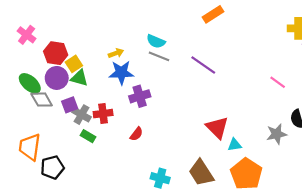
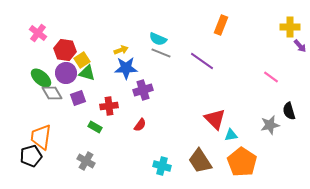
orange rectangle: (213, 14) -> (221, 25), moved, turned -36
gray cross: (81, 115) -> (86, 161), moved
black pentagon: (52, 167) -> (31, 156), moved

